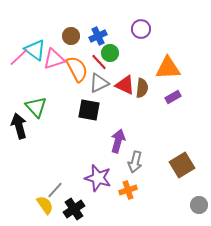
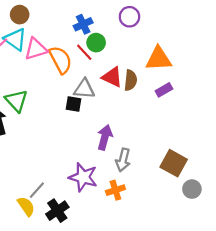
brown circle: (71, 36) -> (20, 15), moved
gray triangle: (99, 83) -> (84, 89), moved, turned 30
black square: (89, 110) -> (73, 104), size x0.7
brown square: (182, 165) -> (174, 163), turned -30
gray circle: (199, 205) -> (192, 189), moved

